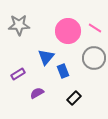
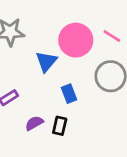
blue triangle: (46, 57) -> (46, 61), moved
black rectangle: (74, 98) -> (60, 126), moved, turned -32

